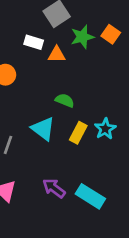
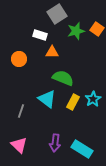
orange triangle: (57, 54) -> (52, 52), moved
green semicircle: (65, 100) -> (63, 78), size x1.5
purple arrow: (54, 188) -> (55, 143), turned -120

